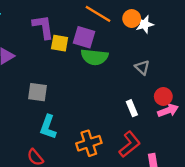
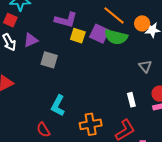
purple L-shape: (43, 27) -> (66, 20), turned 105
green semicircle: (95, 57) -> (116, 37), moved
gray square: (37, 92) -> (49, 60), moved

